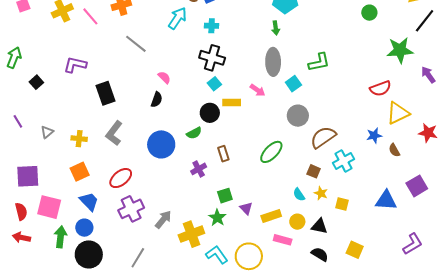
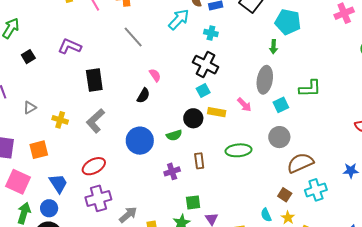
green ellipse: (271, 152) -> (239, 150), moved, turned 30
orange square: (80, 172) -> (39, 150), moved

